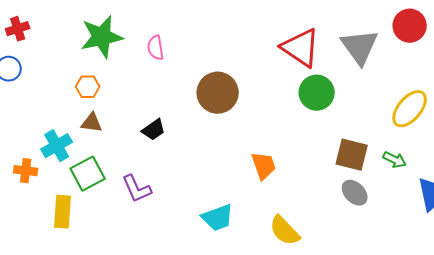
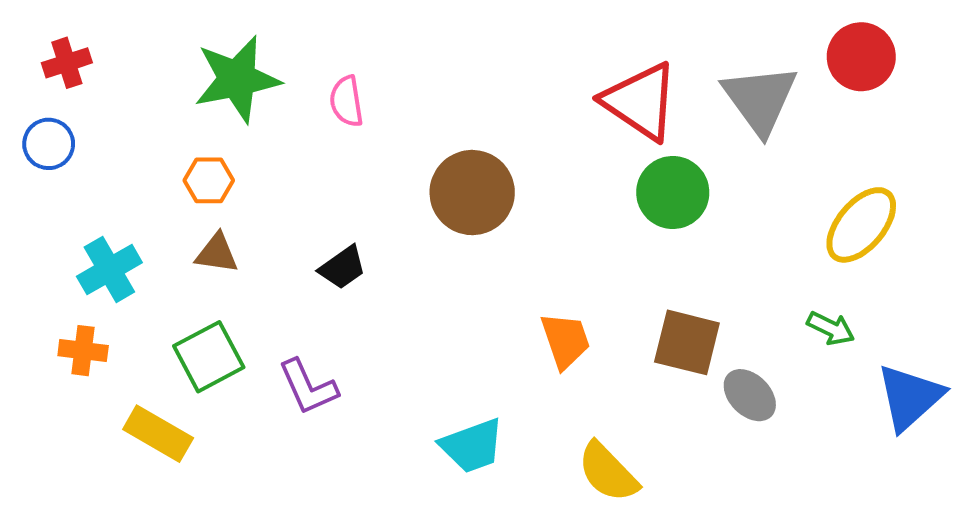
cyan cross: (57, 146) -> (109, 270), moved
brown square: (352, 155) -> (687, 342), moved
yellow rectangle: (63, 212) -> (158, 434), turned -64

